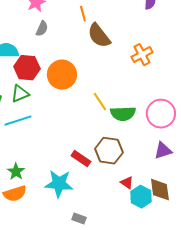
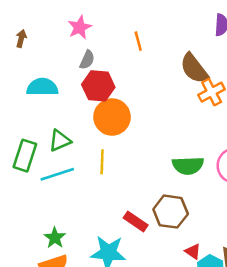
brown semicircle: (99, 36) -> (194, 68), moved
red hexagon: (27, 68) -> (98, 86), moved
yellow line: (100, 102) -> (102, 162), moved, turned 36

